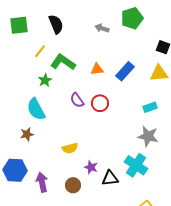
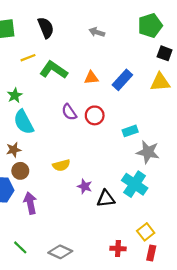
green pentagon: (132, 18) -> (150, 26), moved
yellow line: (40, 51) -> (28, 58), turned 32
green star: (45, 80) -> (15, 95), moved
cyan rectangle: (150, 107) -> (130, 131), moved
brown circle: (73, 185) -> (20, 171), moved

